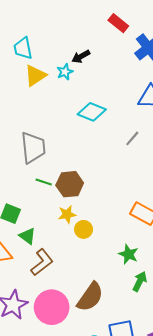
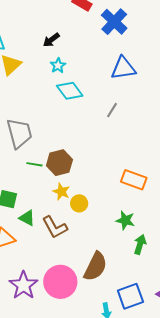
cyan star: (65, 72) -> (58, 66), moved
cyan diamond: (92, 112) -> (70, 91), turned 40
yellow star: (67, 214) -> (61, 192), turned -30
brown L-shape: (42, 262) -> (55, 227), moved, turned 108

